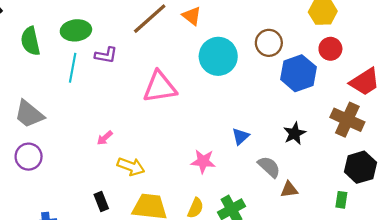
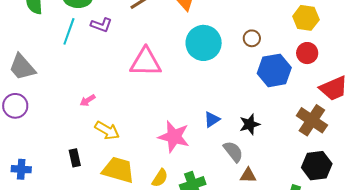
brown circle: (269, 43) -> (252, 38), size x0.7
black star: (295, 133) -> (250, 124), moved
pink star: (203, 161) -> (174, 137), size x1.4

